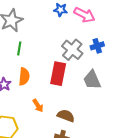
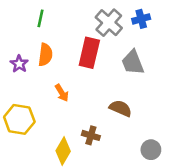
brown semicircle: (66, 116) -> (120, 108), moved

